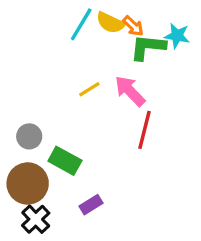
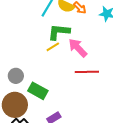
green L-shape: (148, 47) -> (59, 32), moved
red line: (145, 130) -> (87, 72), turned 75

